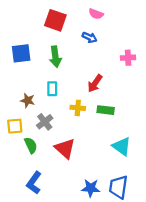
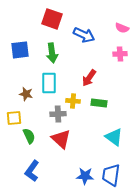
pink semicircle: (96, 14) -> (122, 28), moved
blue arrow: (90, 37) -> (84, 35), size x1.5
cyan rectangle: (52, 89) -> (49, 83), size x1.5
gray cross: (45, 122) -> (58, 114), moved, turned 35

